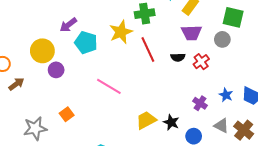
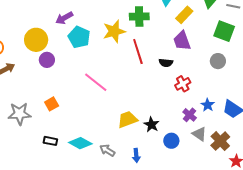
purple trapezoid: (191, 33) -> (182, 41), turned 65
gray circle: (222, 39) -> (218, 61), moved
red cross: (201, 62) -> (183, 84), moved
purple cross: (200, 103) -> (190, 115), moved

